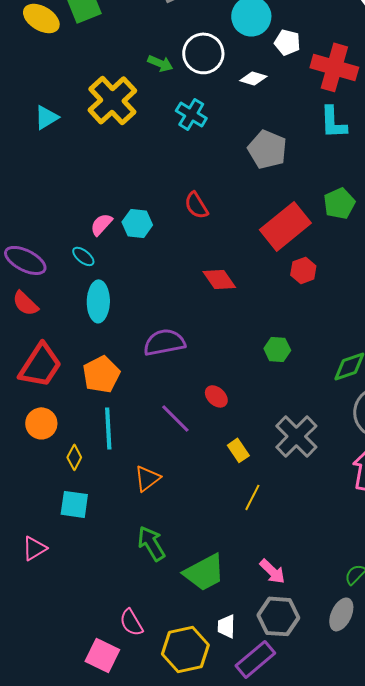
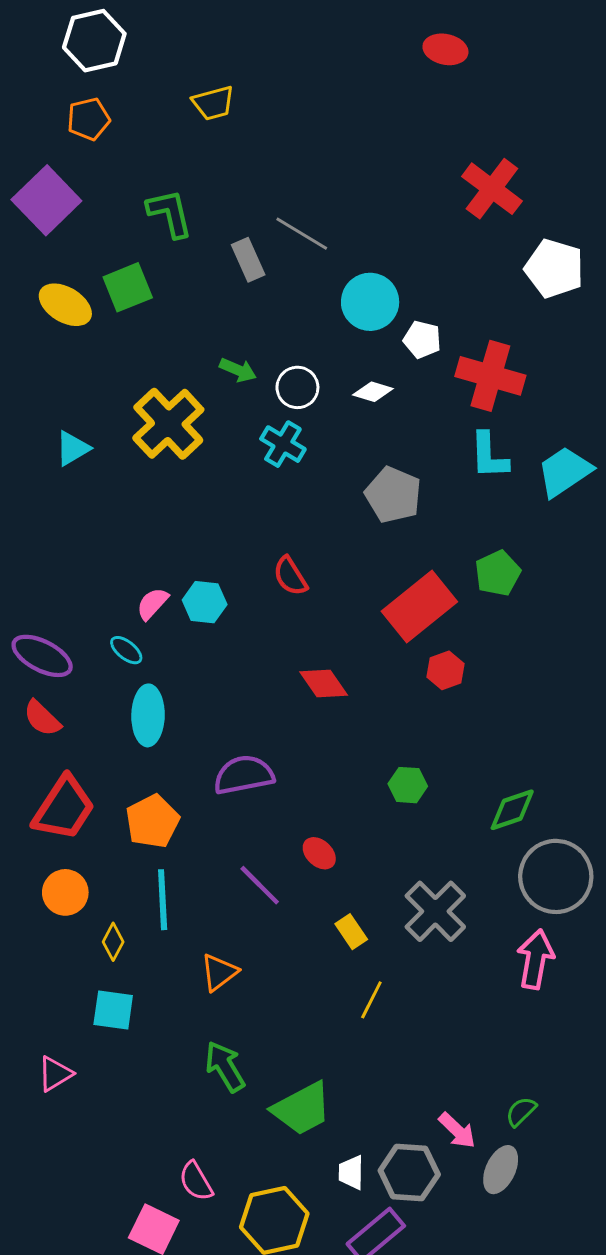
white circle: (203, 53) -> (297, 387), moved, size x0.7
pink arrow: (272, 571) -> (457, 1130), moved
white trapezoid: (226, 626) -> (351, 1172), moved

